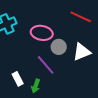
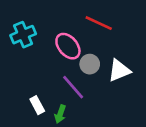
red line: (81, 17) -> (99, 23), moved
pink ellipse: (42, 33) -> (68, 46), turned 40

